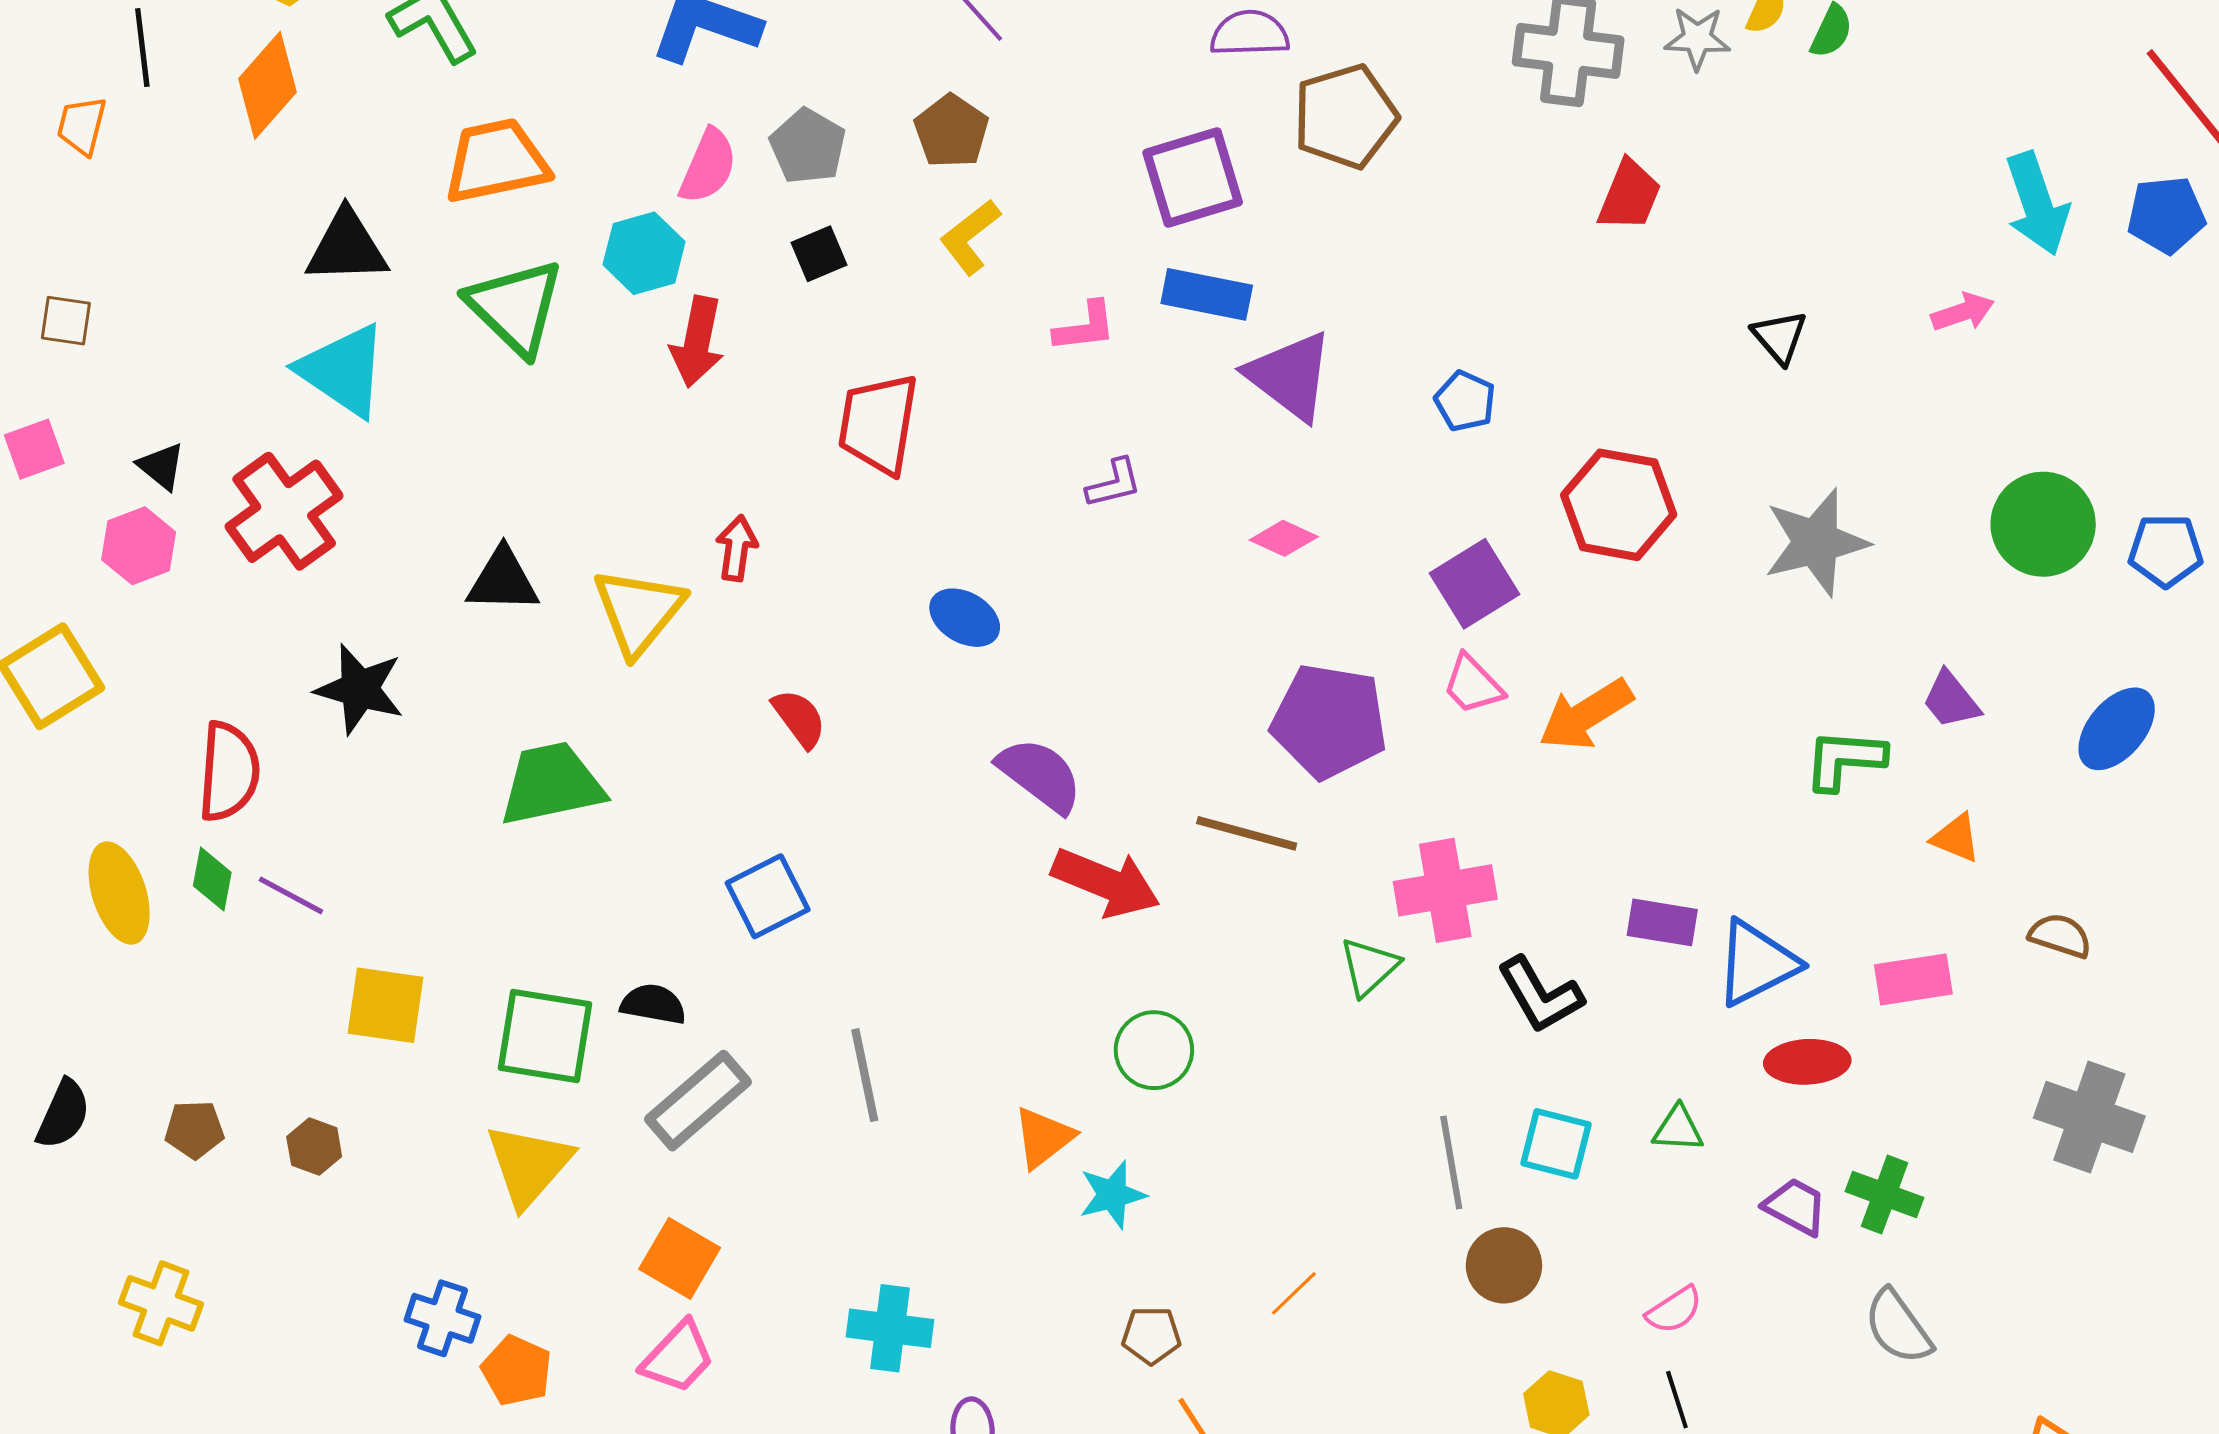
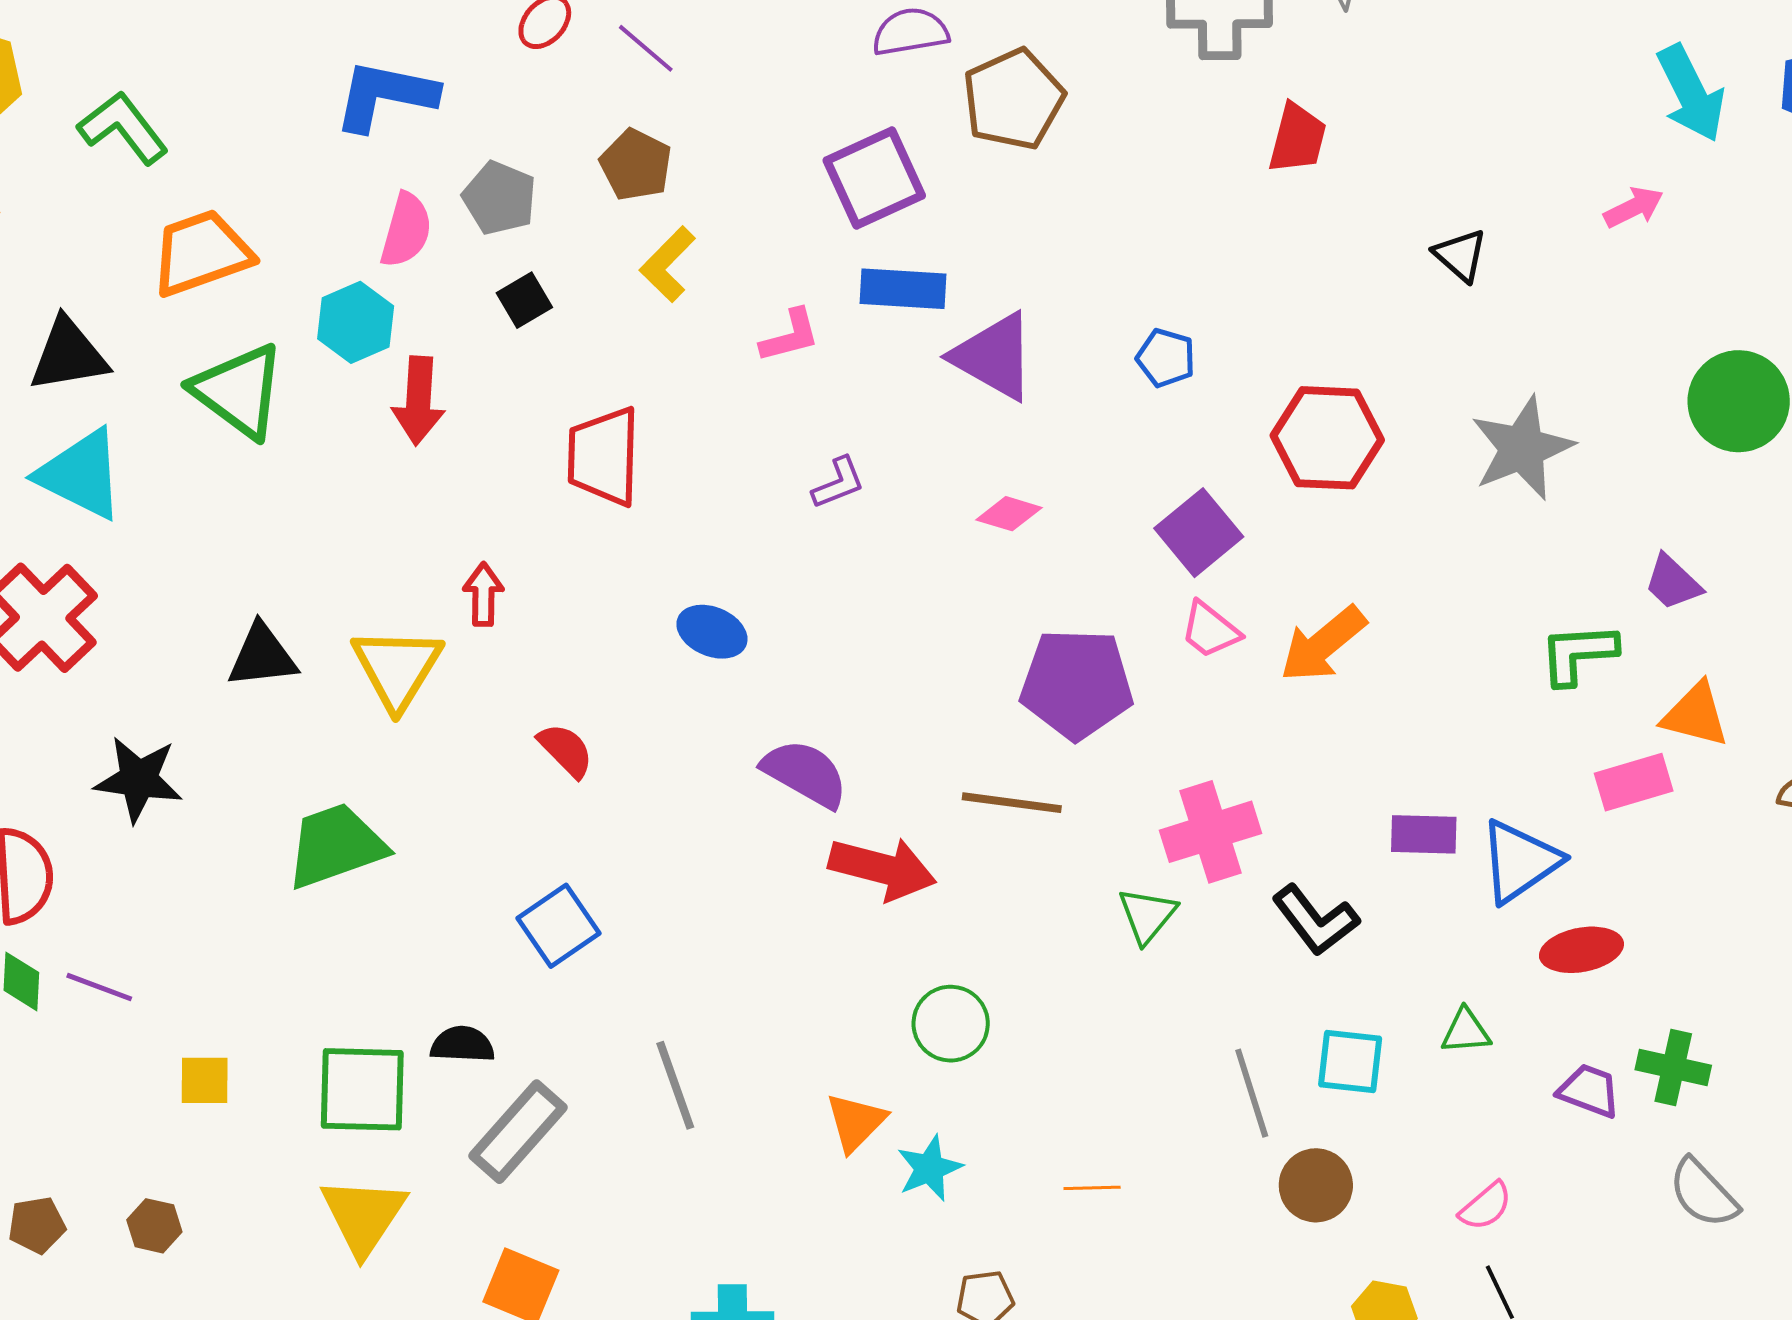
orange triangle: (1956, 838) -> (1695, 715), size x1.4
pink rectangle: (1913, 979) -> (1634, 782), moved
yellow square: (386, 1005) -> (205, 1080), size x0.7
orange line: (1294, 1293) -> (1092, 1188), moved, turned 50

